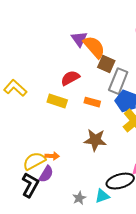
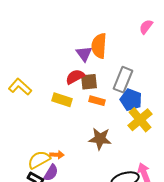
purple triangle: (79, 39) -> (84, 54), moved
orange semicircle: (94, 47) -> (99, 46), turned -135
brown square: (106, 64) -> (89, 82), moved, turned -30

